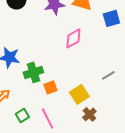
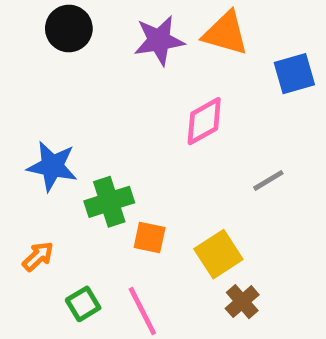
gray line: (108, 75) -> (268, 180), moved
orange square: (50, 87) -> (150, 237), turned 32

